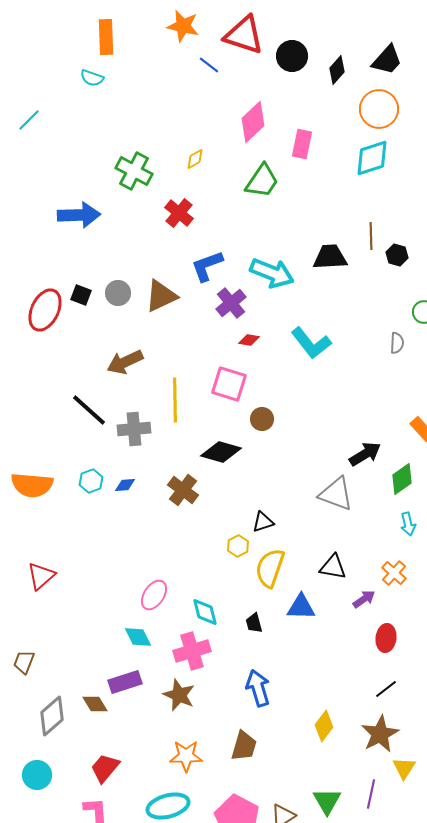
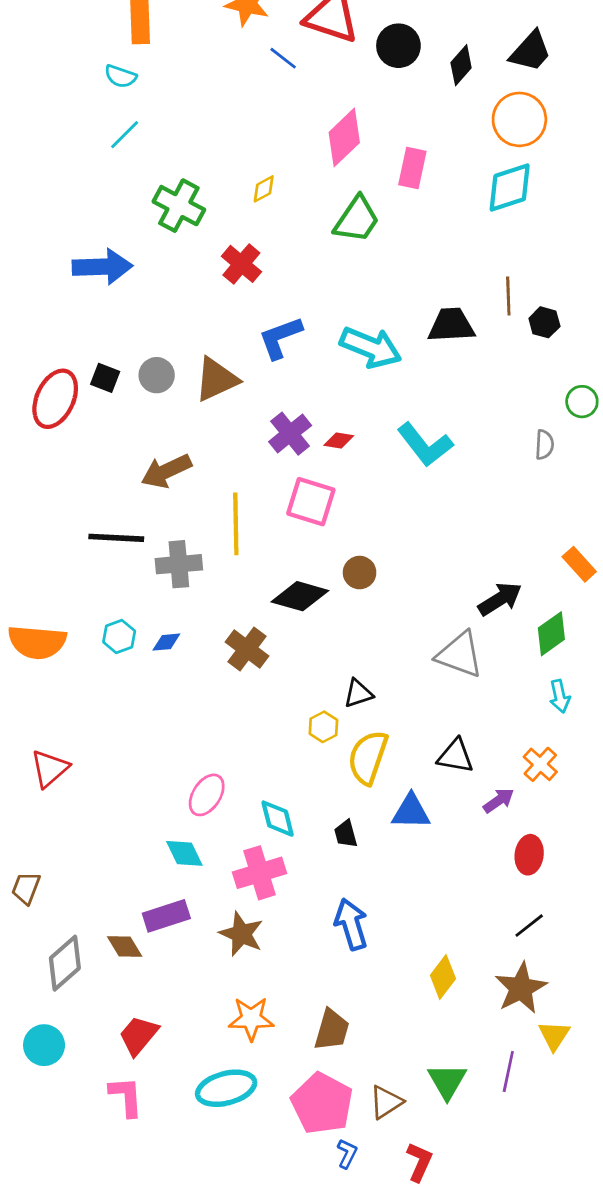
cyan line: (29, 120) -> (125, 135), moved
purple cross: (231, 303) -> (290, 434), moved
black line: (89, 410) -> (116, 538), turned -39
brown circle: (262, 419) -> (360, 573), moved
brown trapezoid: (244, 746) -> (332, 1030), moved

